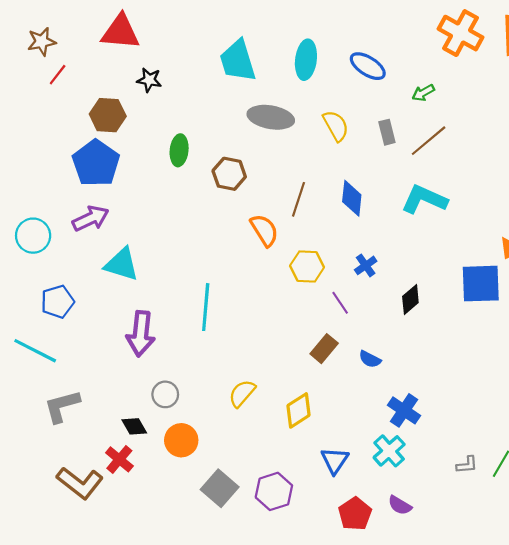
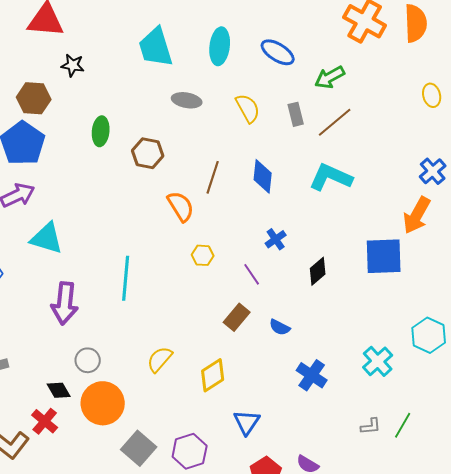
green arrow: (423, 93) -> (330, 77), size x1.4
gray ellipse: (271, 117) -> (187, 100), size x0.7
yellow hexagon: (307, 266) -> (203, 255), moved, size x0.7
orange circle: (181, 440) -> (103, 403), size x1.4
cyan cross: (389, 451) -> (378, 361), moved

